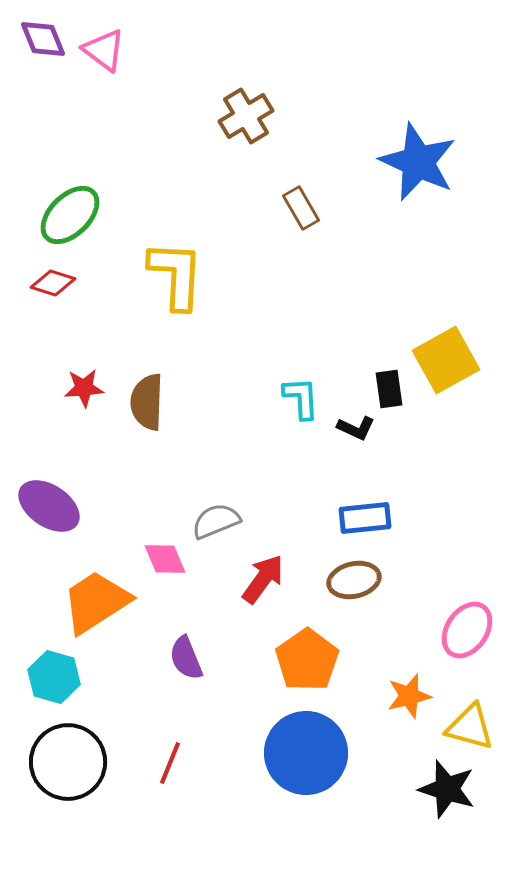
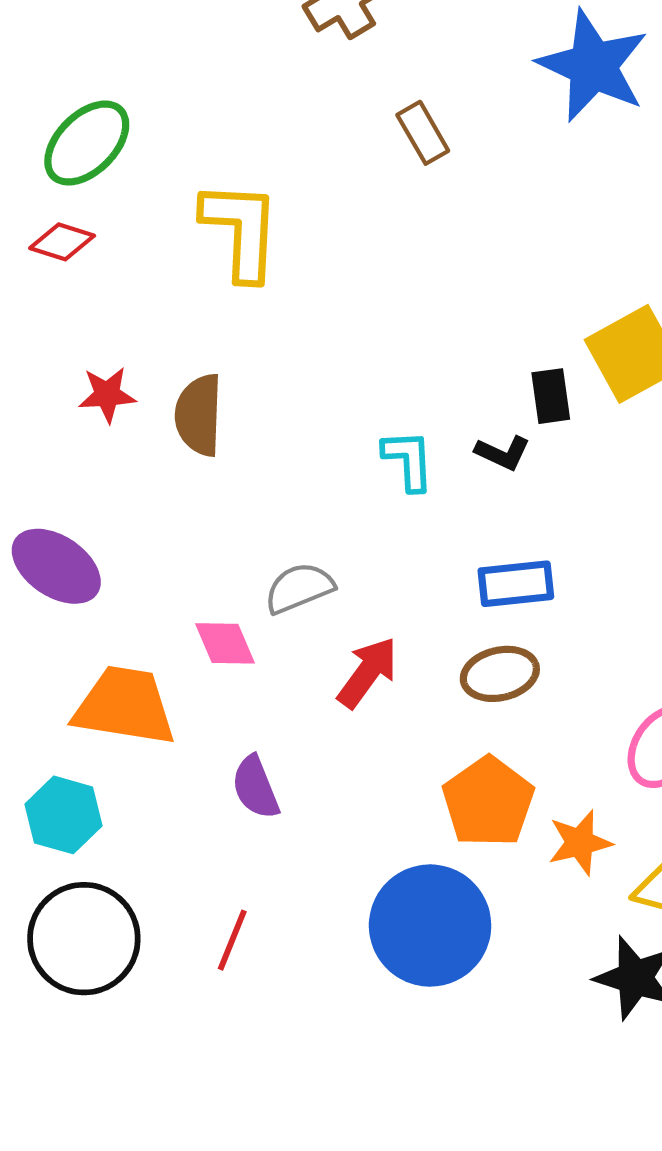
cyan L-shape: (301, 398) -> (408, 460), moved
orange trapezoid: (96, 602) -> (125, 706), turned 42
orange pentagon: (307, 660) -> (488, 802), moved

